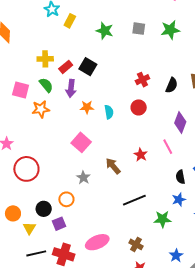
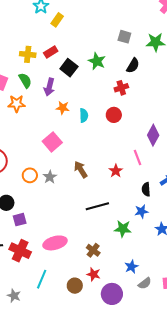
green star: (105, 31) -> (97, 61), moved
red rectangle: (66, 67) -> (51, 52), moved
black semicircle: (172, 85) -> (133, 66), moved
red star: (141, 155) -> (116, 171), moved
orange circle: (66, 199) -> (30, 175), moved

